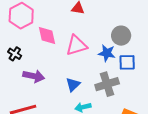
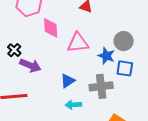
black cross: (15, 54) -> (14, 50), moved

